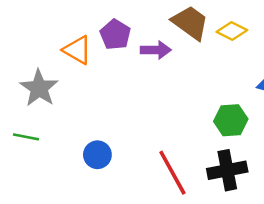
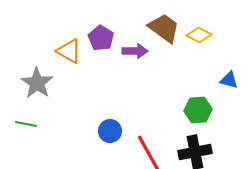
blue circle: (97, 155) -> (110, 131), moved

